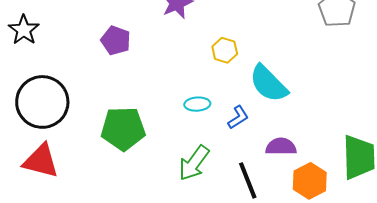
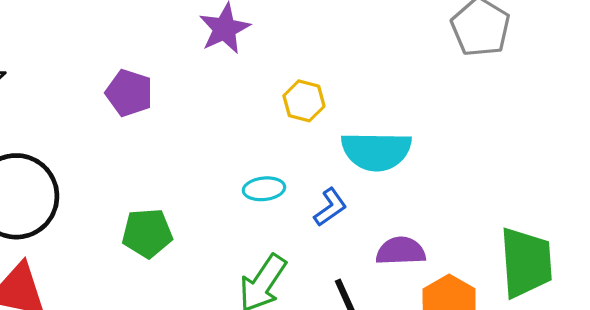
cyan semicircle: (268, 84) -> (376, 151), turned -42
green pentagon: (123, 129) -> (147, 233), size x0.7

